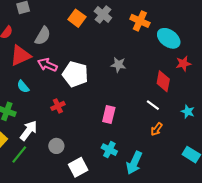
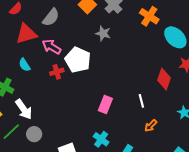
gray star: (118, 65) -> (103, 33), moved
white line: (153, 105) -> (141, 101), moved, turned 32
red cross: (58, 106) -> (57, 72), moved
white arrow: (29, 131) -> (24, 109), turned 100
gray circle: (56, 146) -> (34, 134), moved

